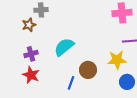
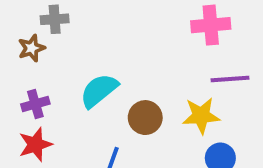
brown circle: (88, 70) -> (145, 118), moved
red star: (31, 75) -> (35, 145), turned 30

